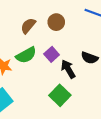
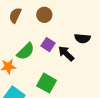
brown semicircle: (28, 26) -> (15, 15), moved
green square: (60, 95) -> (47, 83), moved

